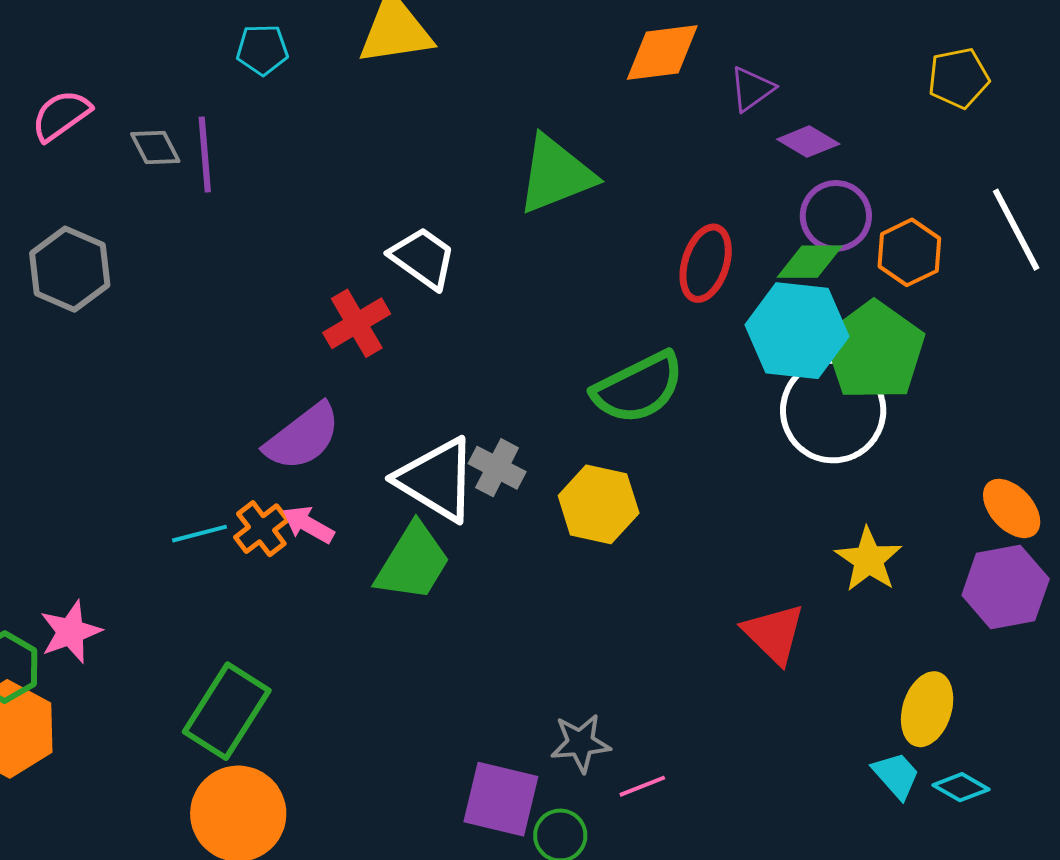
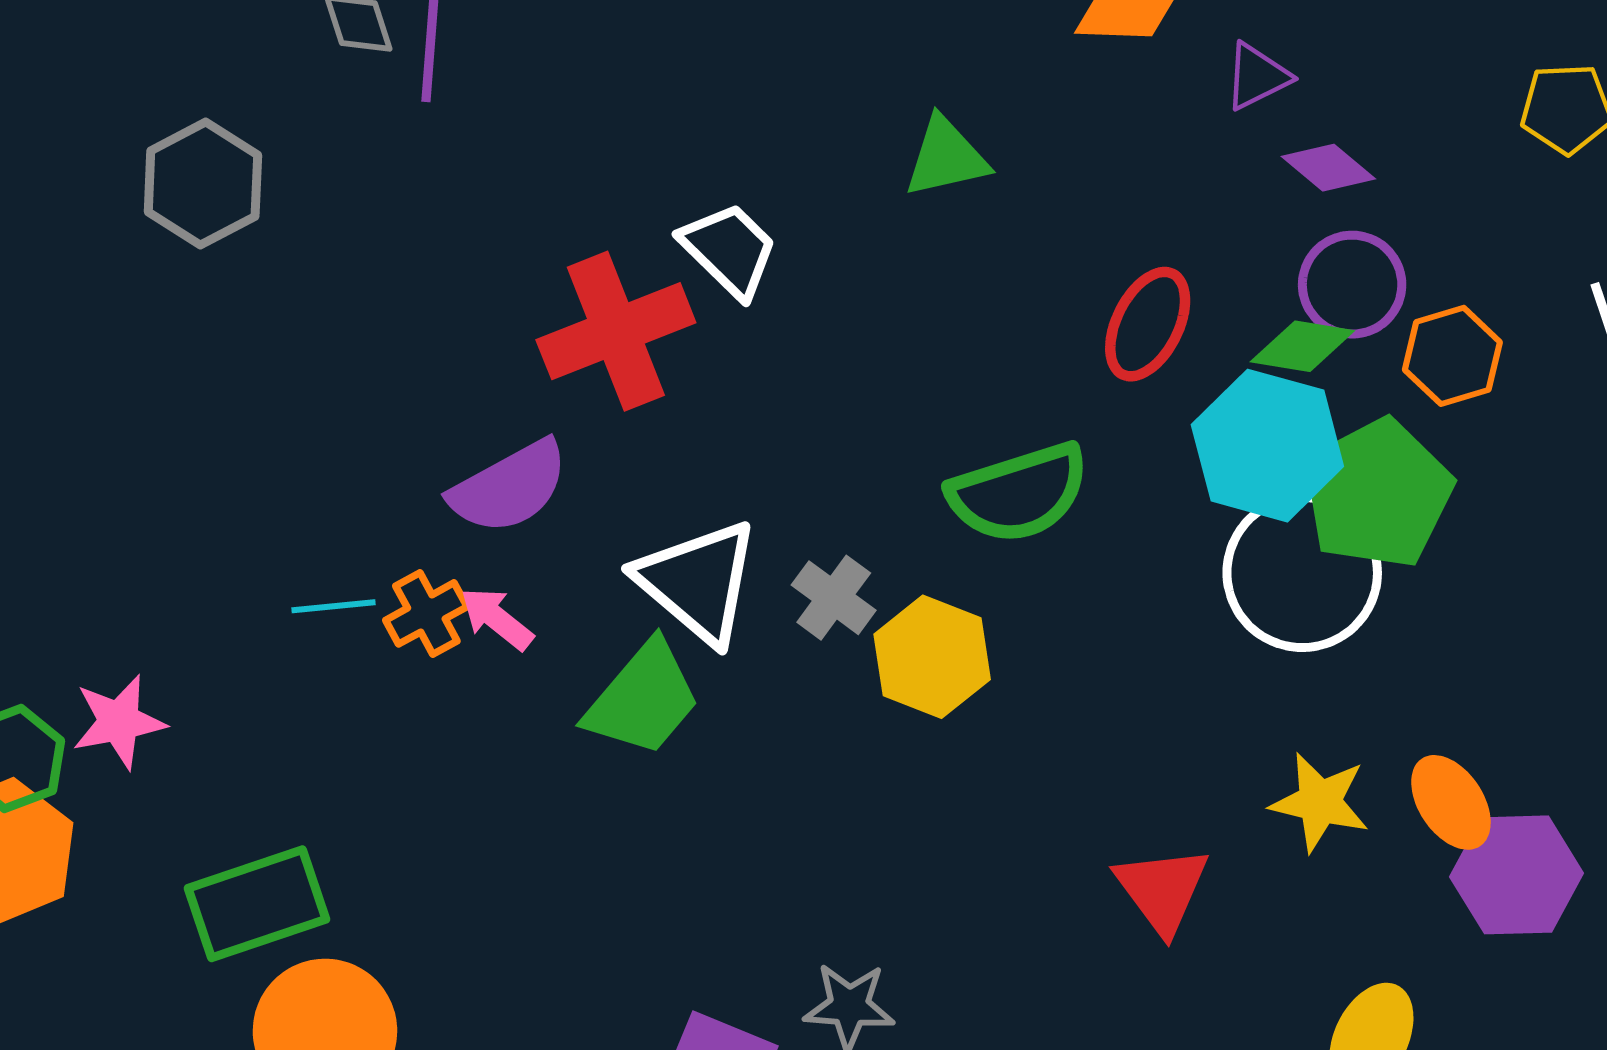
green triangle: (556, 174) -> (946, 157), size x0.7
red cross: (357, 323) -> (616, 331), size x1.5
gray cross: (497, 468) -> (834, 598), moved
orange ellipse: (1012, 508) -> (1451, 802), moved
yellow star: (869, 560) -> (1320, 802), turned -30
green rectangle: (227, 711) -> (257, 904), moved, turned 30

